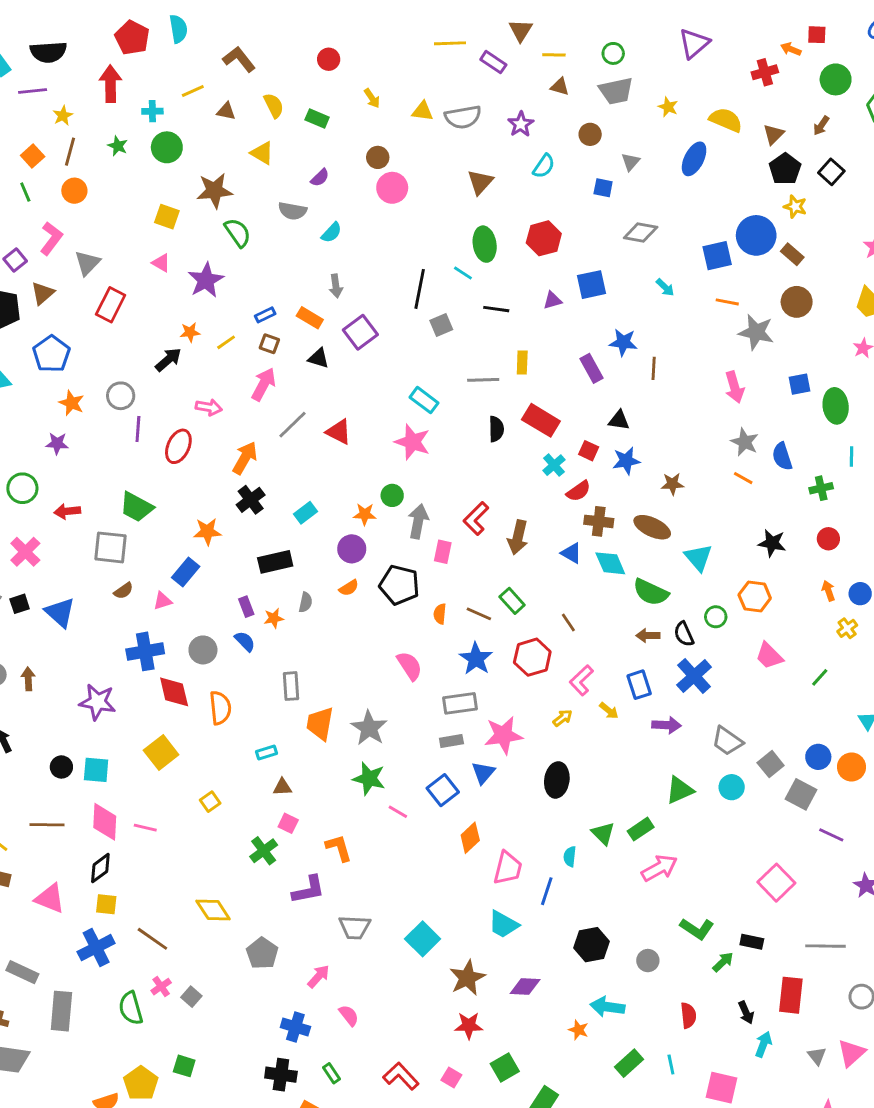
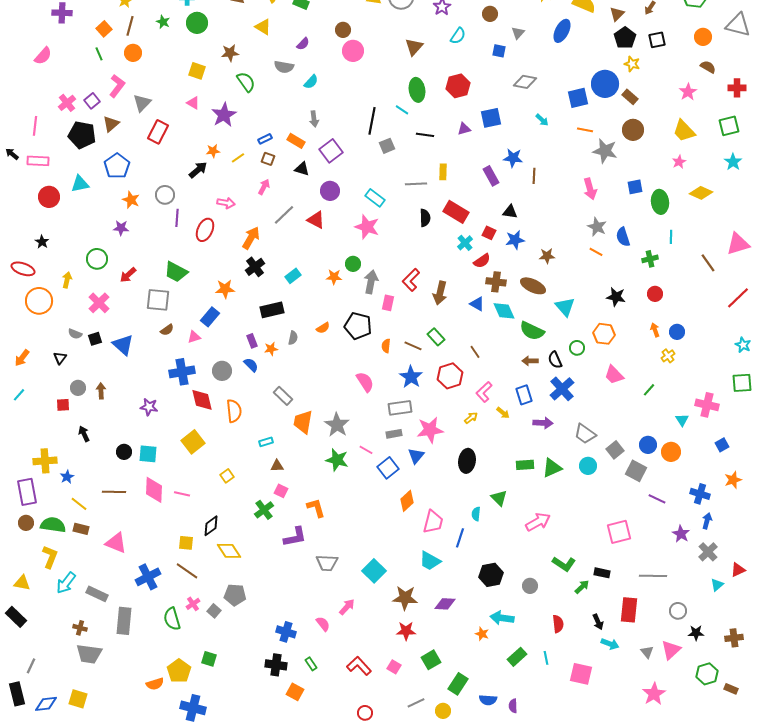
black square: (831, 172) -> (657, 40), turned 36
brown star: (215, 191) -> (230, 53), size x0.7
pink arrow: (264, 384) -> (264, 187), size x0.7
red arrow: (67, 511) -> (128, 275), turned -36
purple circle: (352, 549) -> (330, 191), moved
gray rectangle: (291, 686) -> (283, 396), turned -42
purple star: (98, 702) -> (149, 407), size x0.7
pink line: (398, 812) -> (366, 450), moved
green rectangle: (641, 829) -> (525, 465), moved, turned 30
black diamond: (100, 868) -> (211, 526), moved
pink square: (776, 883) -> (619, 532), turned 30
yellow square: (106, 904) -> (186, 543), moved
gray pentagon: (262, 953) -> (235, 595), moved, turned -30
pink arrow: (319, 976) -> (347, 607), moved
brown star: (467, 978) -> (405, 598), turned 30
cyan arrow: (763, 1044) -> (610, 644), turned 90

